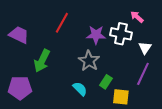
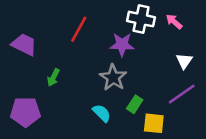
white cross: (121, 34) -> (141, 19), moved
green arrow: (42, 61) -> (53, 78), size x0.6
purple line: (143, 74) -> (182, 94), turned 30

